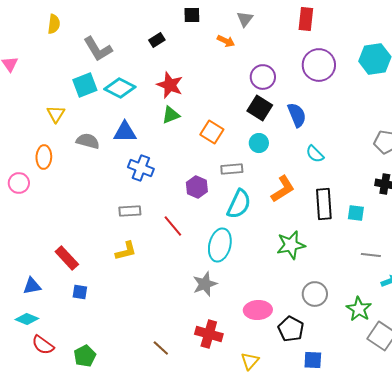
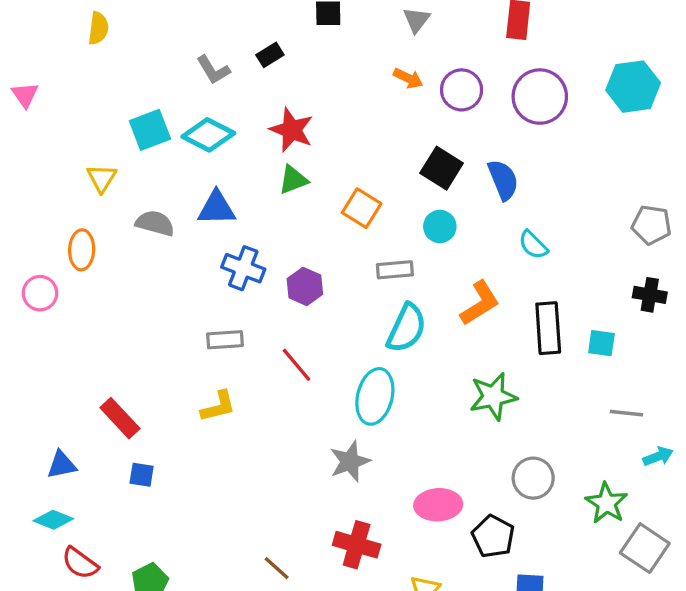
orange arrow: (226, 41) -> (408, 78), moved
gray L-shape: (98, 49) -> (213, 70), moved, size x0.7
purple circle: (263, 77) -> (462, 90), moved
purple hexagon: (197, 187) -> (305, 286), moved

